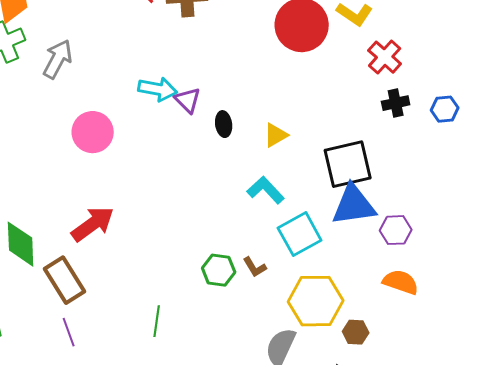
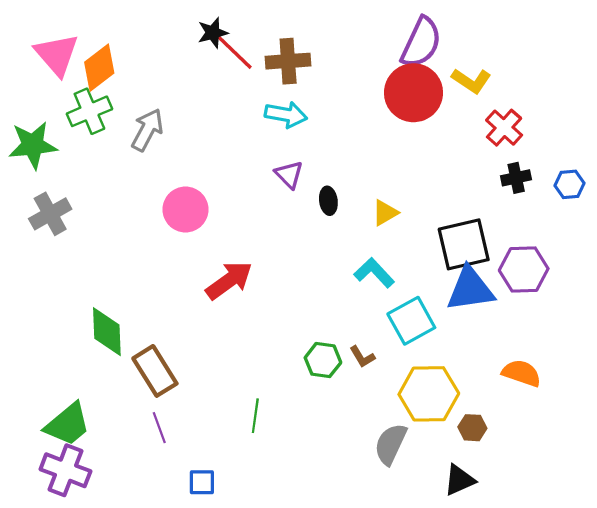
cyan arrow: (158, 89) -> (286, 115), moved
red arrow: (93, 224) -> (229, 280), moved
purple hexagon: (396, 230) -> (524, 269), moved, size x1.4

